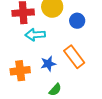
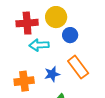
blue circle: (77, 21) -> (70, 35), moved

